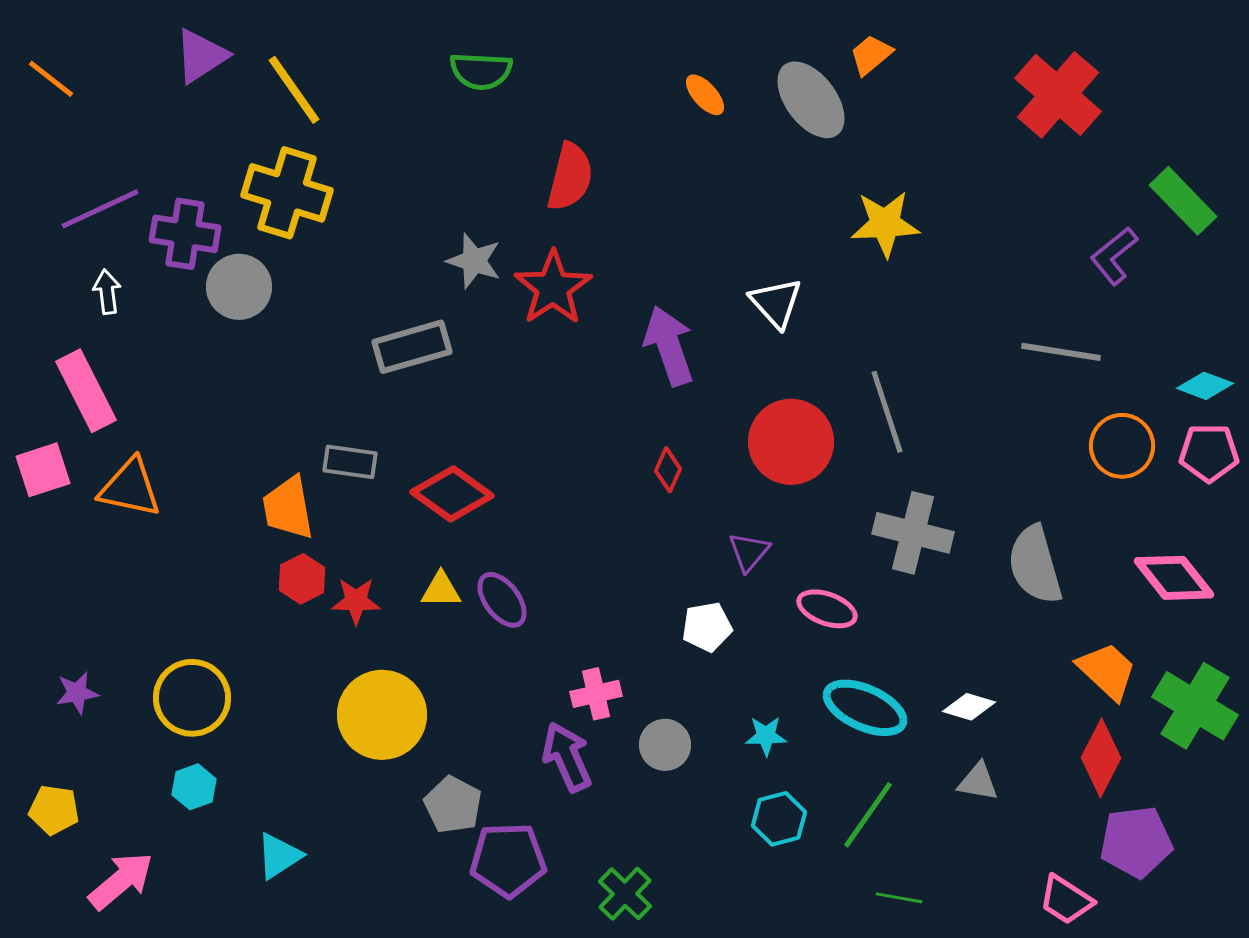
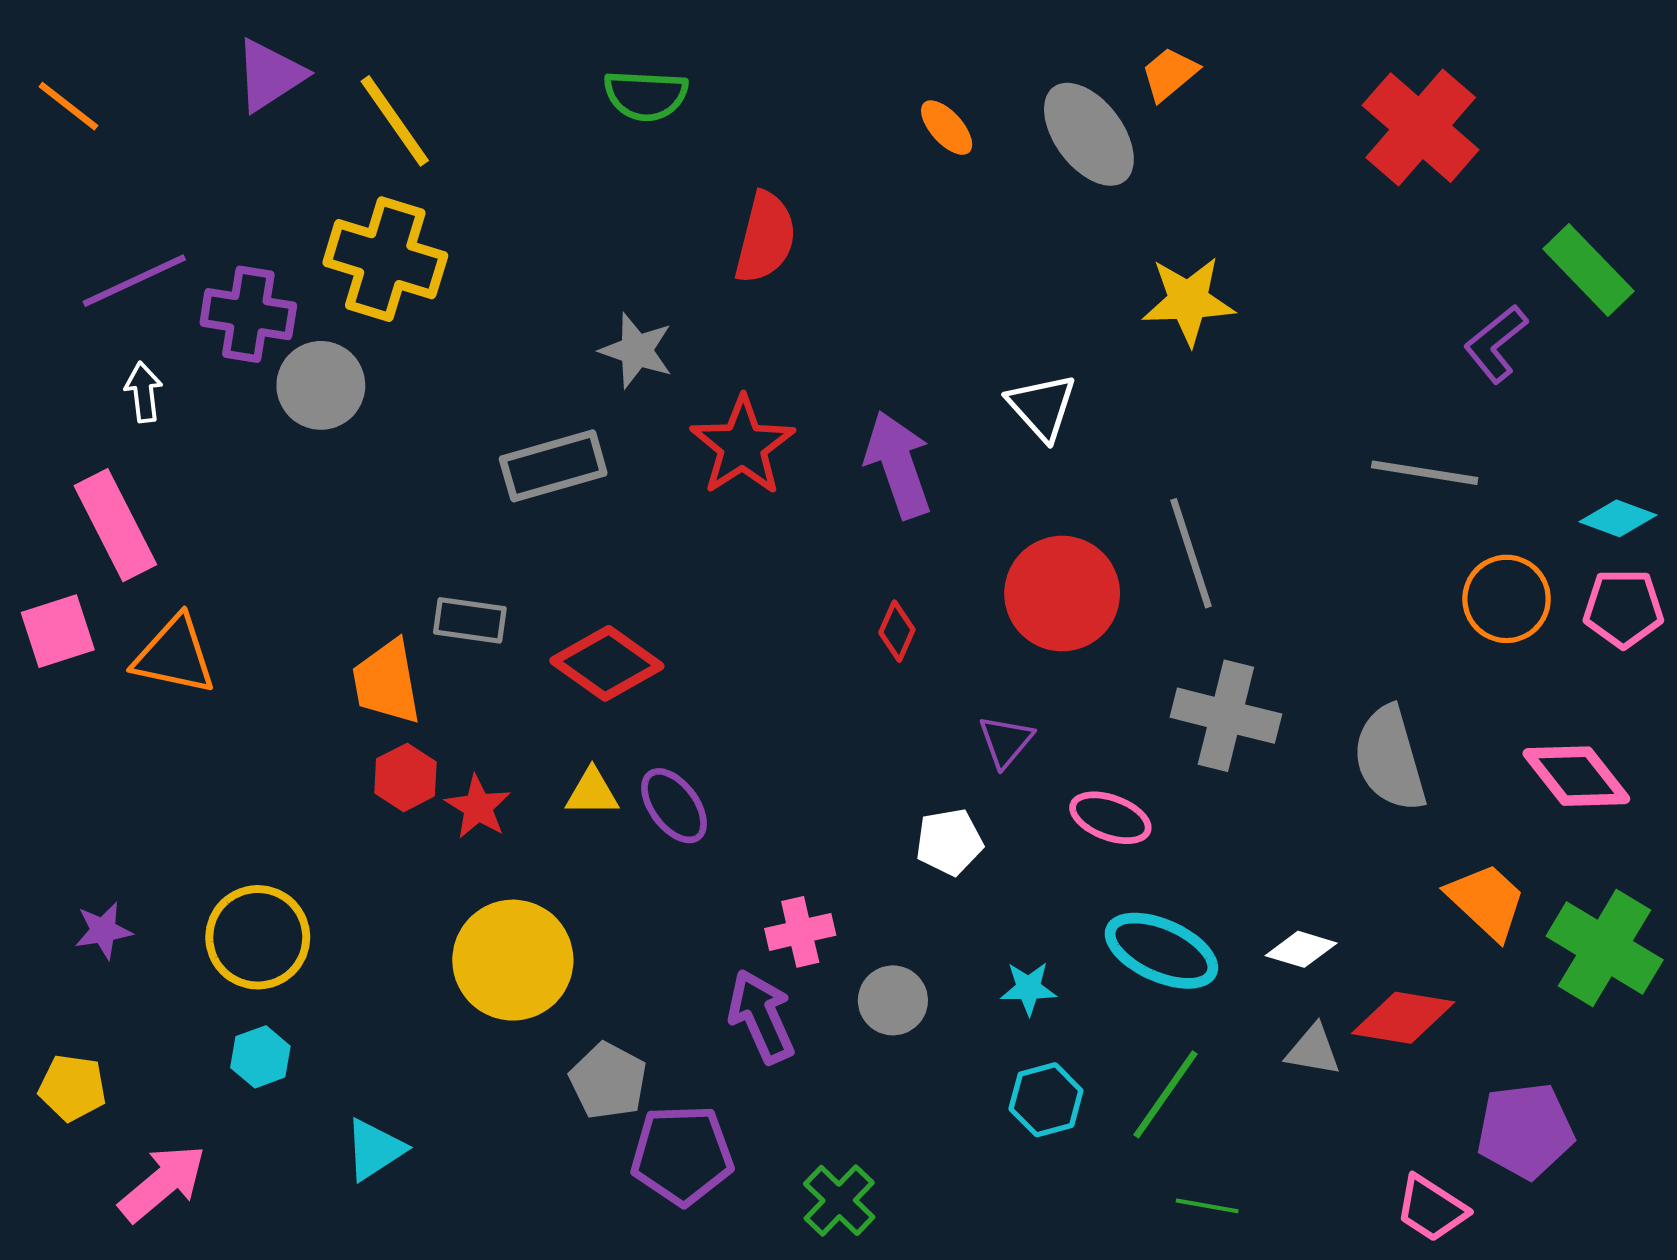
red star: (553, 288) -> (742, 446), moved
red star: (356, 601) -> (478, 807), turned 30
red diamond: (1101, 758) -> (1403, 1018), moved, turned 72

